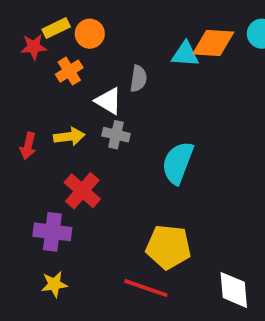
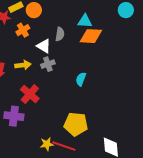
orange diamond: (213, 43) -> (91, 36), moved
gray cross: (116, 135) -> (48, 64), turned -32
cyan semicircle: (178, 163) -> (81, 79), size x0.6
yellow star: (54, 284) -> (47, 144), moved

